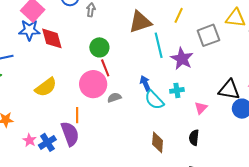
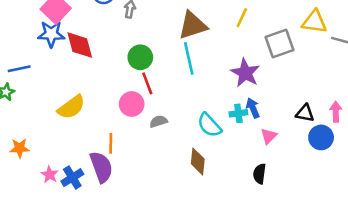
cyan line: (159, 45) -> (189, 58), moved
blue arrow: (145, 83) -> (253, 108), moved
pink circle: (93, 84) -> (132, 104), size x0.7
black triangle: (229, 90) -> (305, 113), size x0.7
brown diamond: (158, 142) -> (198, 161), moved

